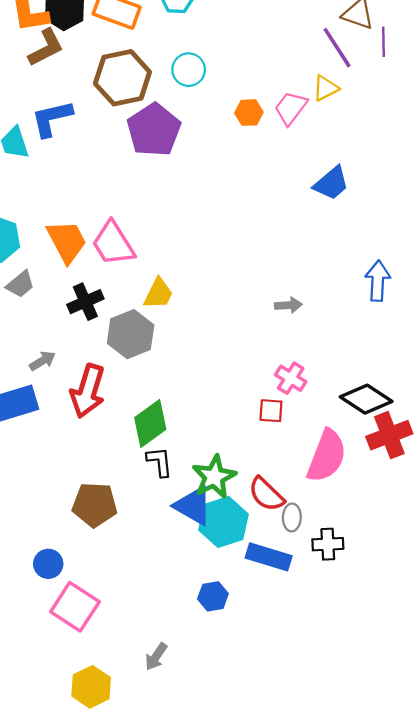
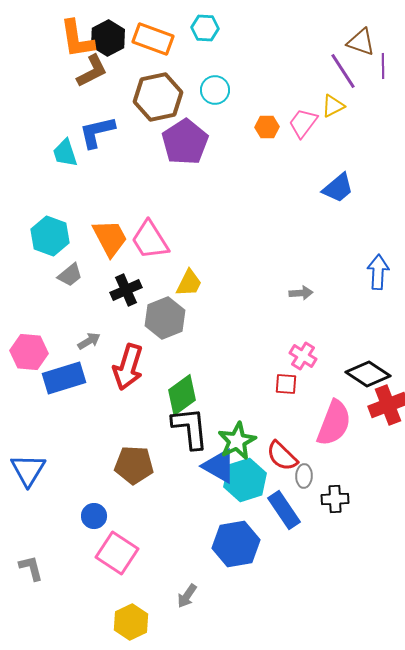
black L-shape: (160, 462) -> (190, 428), size x1.6
blue rectangle: (269, 557) -> (284, 510), turned 39
blue hexagon: (213, 596) -> (236, 544), size x1.8

